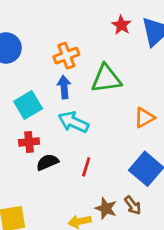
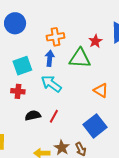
red star: (121, 25) -> (95, 41), moved
orange triangle: (144, 118) -> (101, 90), turned 49
black semicircle: (47, 162) -> (33, 115), moved

